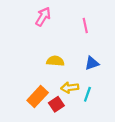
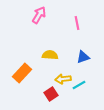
cyan line: (87, 94) -> (79, 85), turned 40
orange rectangle: (38, 96) -> (22, 73), moved

